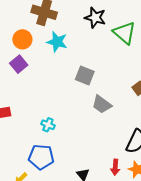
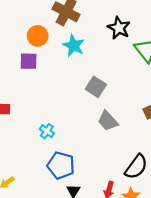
purple square: (19, 64) -> (29, 61), turned 30
blue pentagon: (41, 157) -> (61, 165), moved

